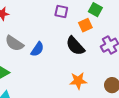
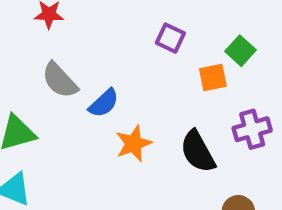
black semicircle: (75, 46) -> (198, 152), moved
orange star: (78, 81) -> (134, 144), moved, turned -30

